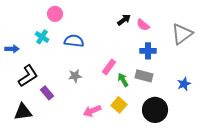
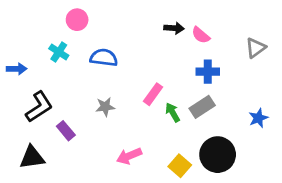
black arrow: (124, 20) -> (174, 28), turned 40
gray triangle: (182, 34) -> (256, 48), size x0.7
gray rectangle: (144, 76) -> (202, 107), turned -48
yellow square: (119, 105) -> (180, 166), moved

